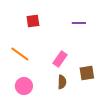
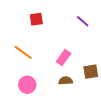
purple line: (79, 23) -> (83, 21), turned 40
brown semicircle: (62, 82) -> (66, 81), turned -96

